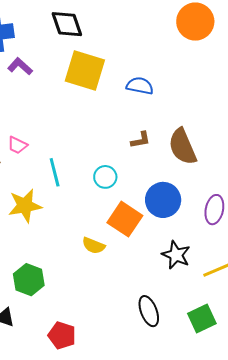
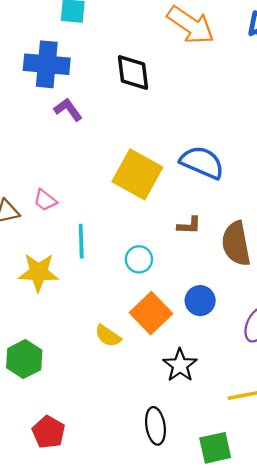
yellow square: (85, 71) -> (137, 174), moved
blue semicircle: (140, 86) -> (202, 162), size x1.4
blue circle: (163, 200) -> (200, 301), size x0.7
black star: (176, 255) -> (180, 365), moved

